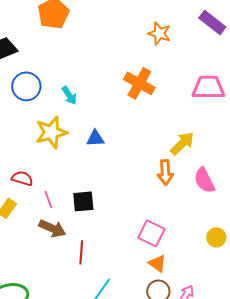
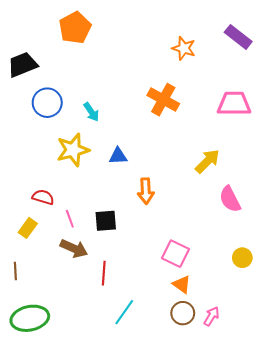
orange arrow: (165, 172) -> (146, 191), moved

